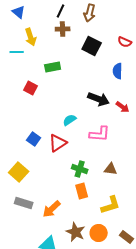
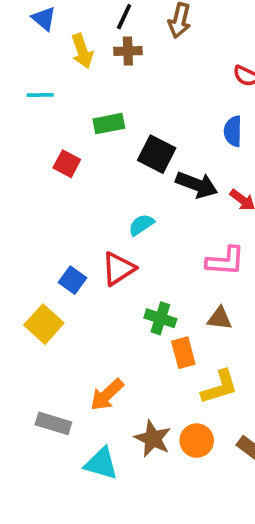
yellow arrow: (31, 37) -> (82, 51), moved
black square: (92, 46) -> (157, 154), moved
pink L-shape: (100, 134) -> (225, 261), moved
blue square: (34, 139) -> (73, 280), moved
orange rectangle: (82, 191) -> (183, 353), moved
gray rectangle: (24, 203) -> (53, 423), moved

